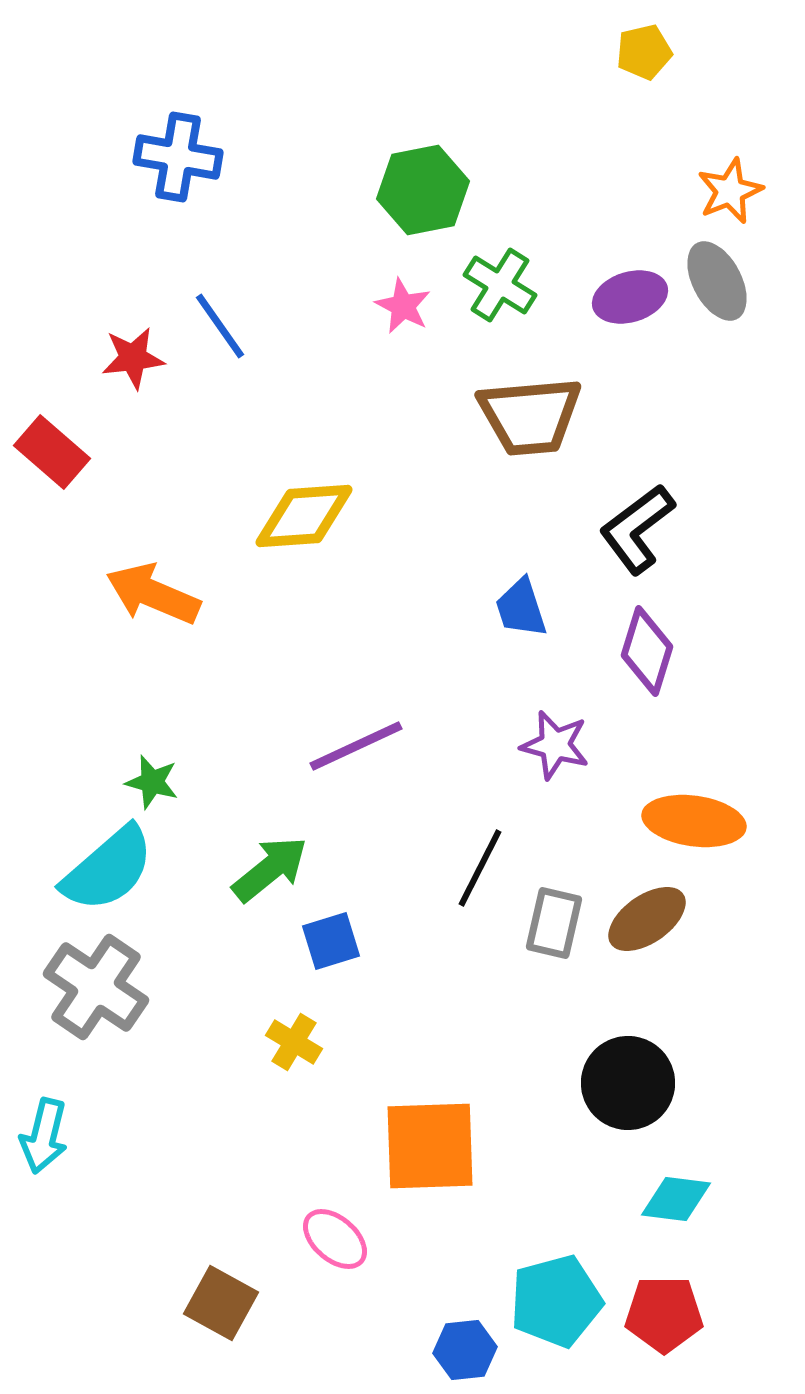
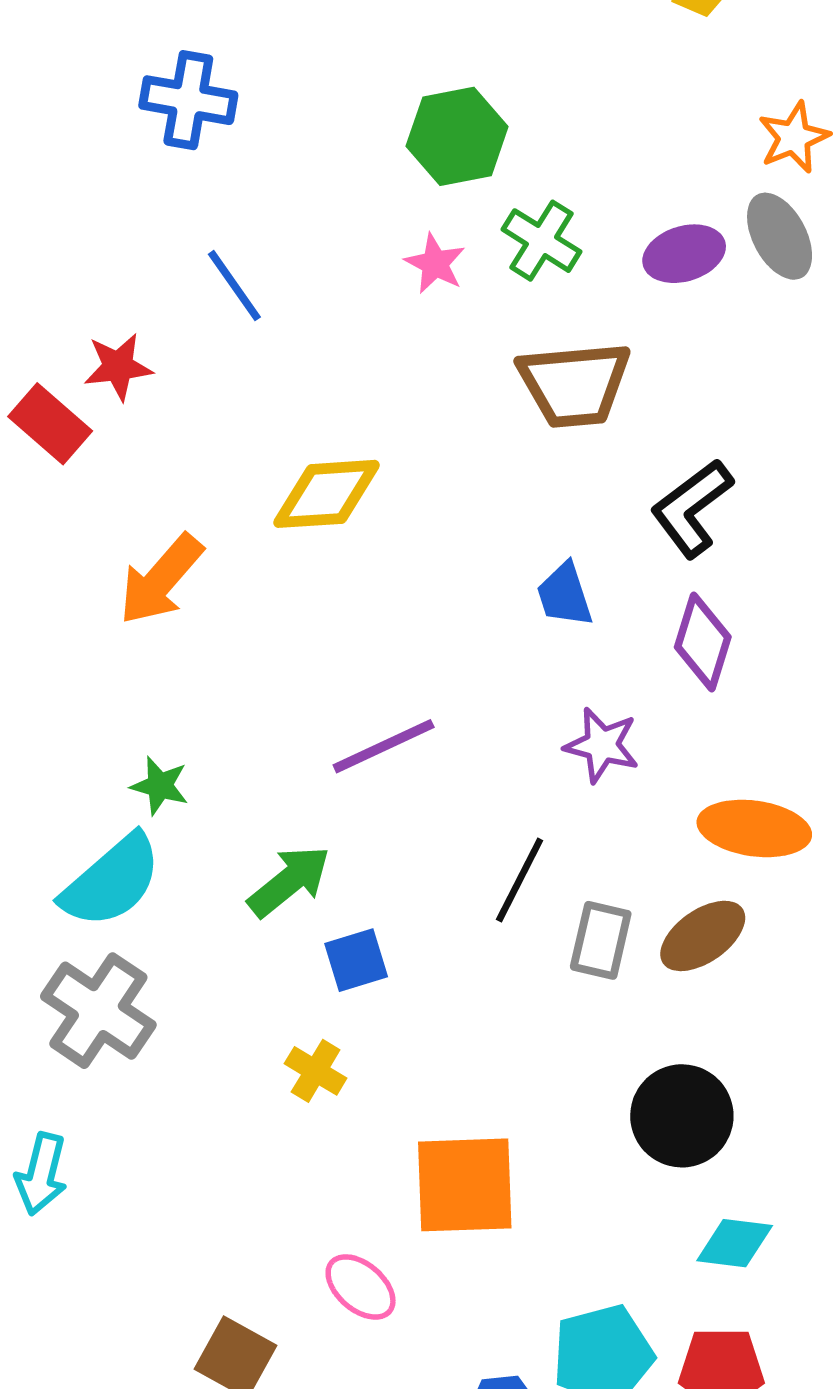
red star: (133, 358) -> (118, 367), moved
orange arrow: (153, 594) -> (161, 579), turned -72

